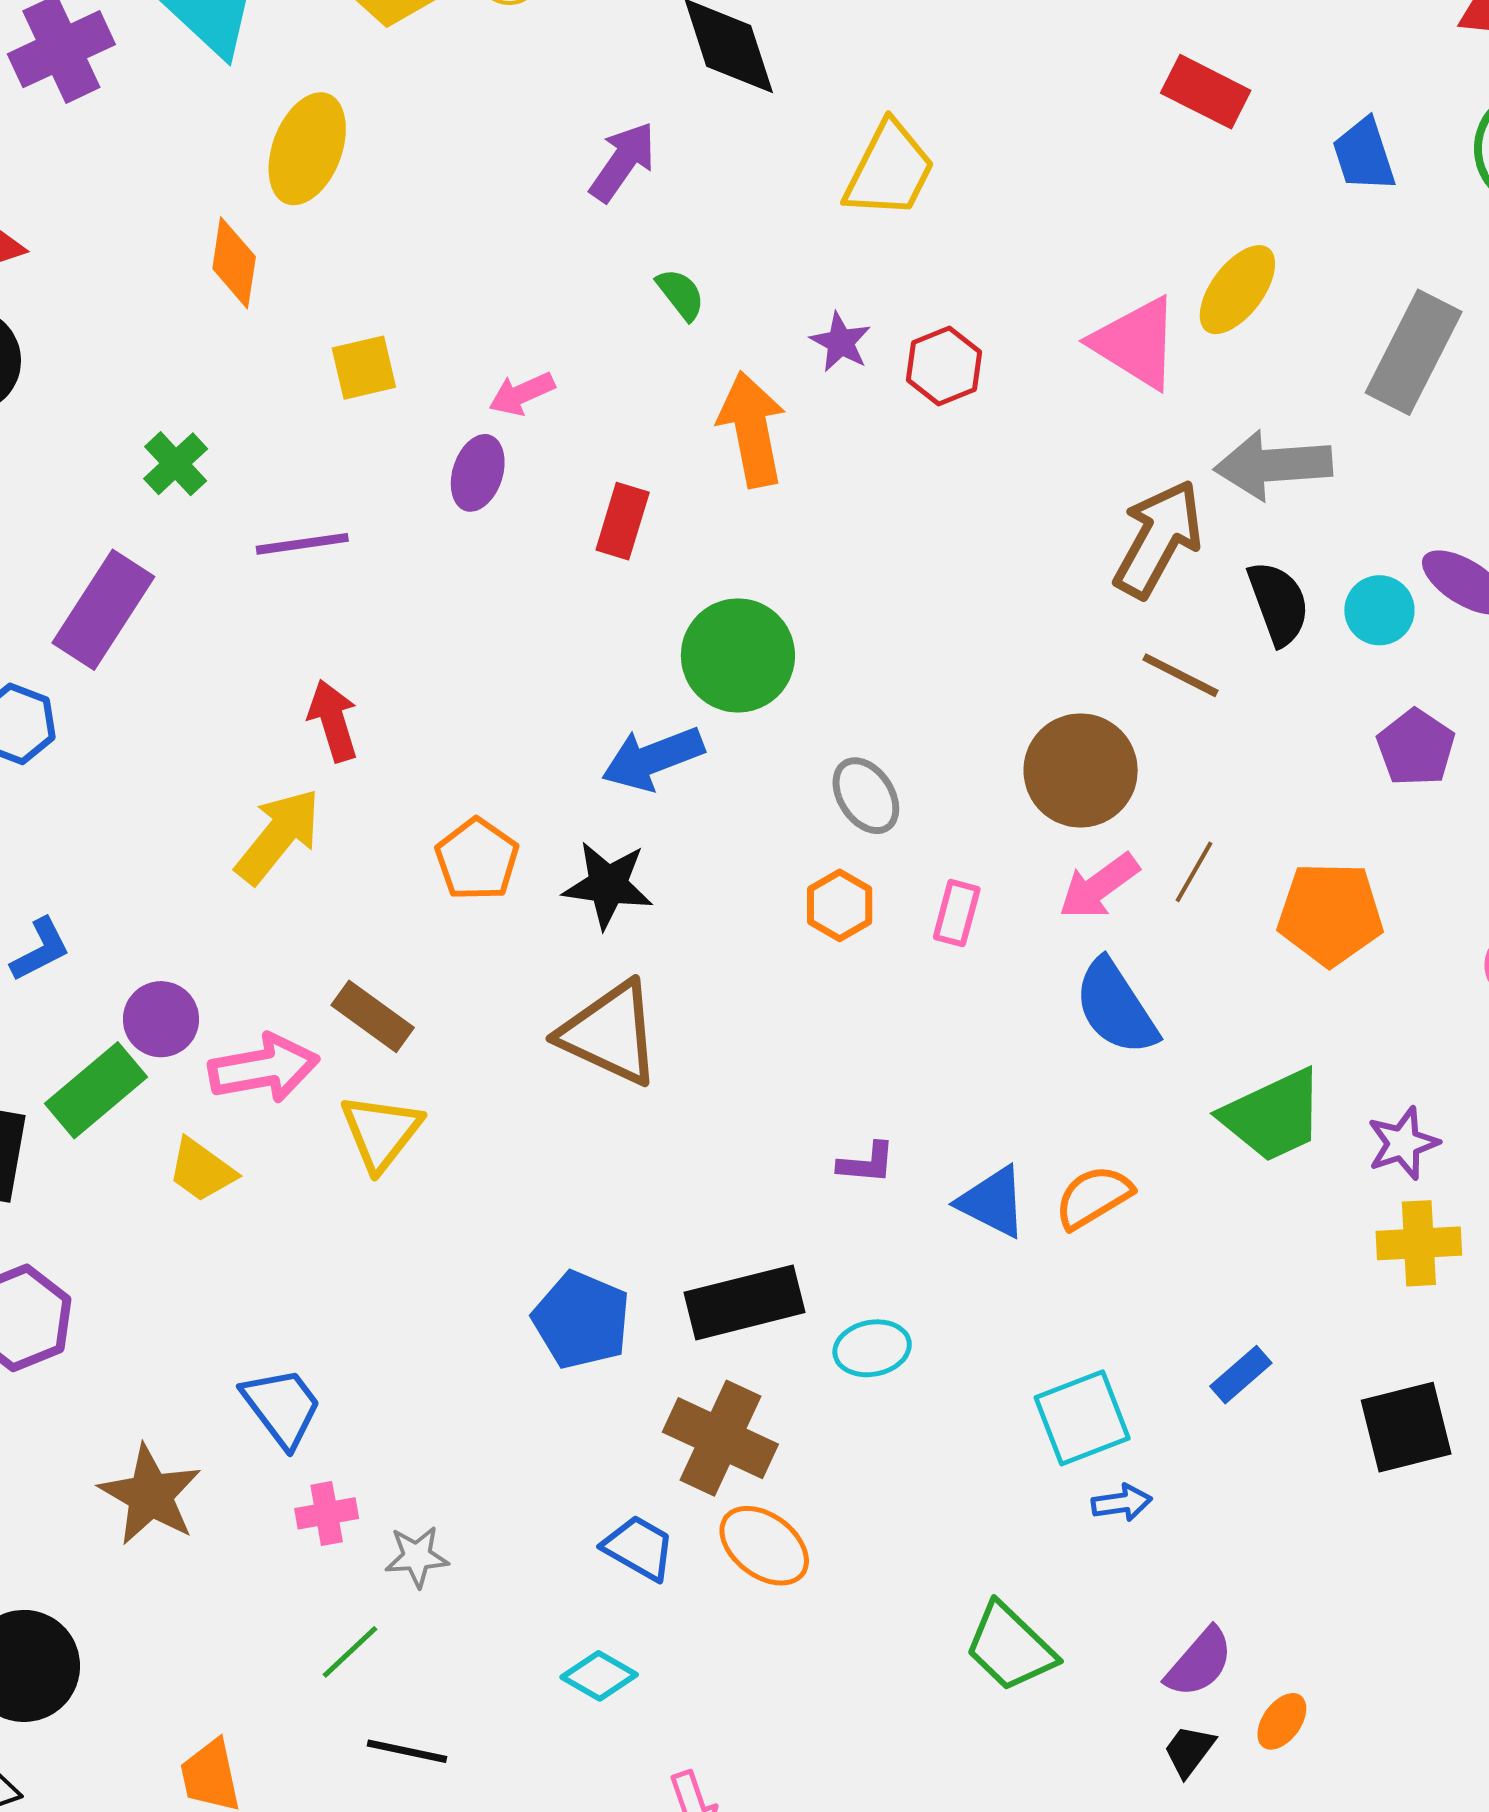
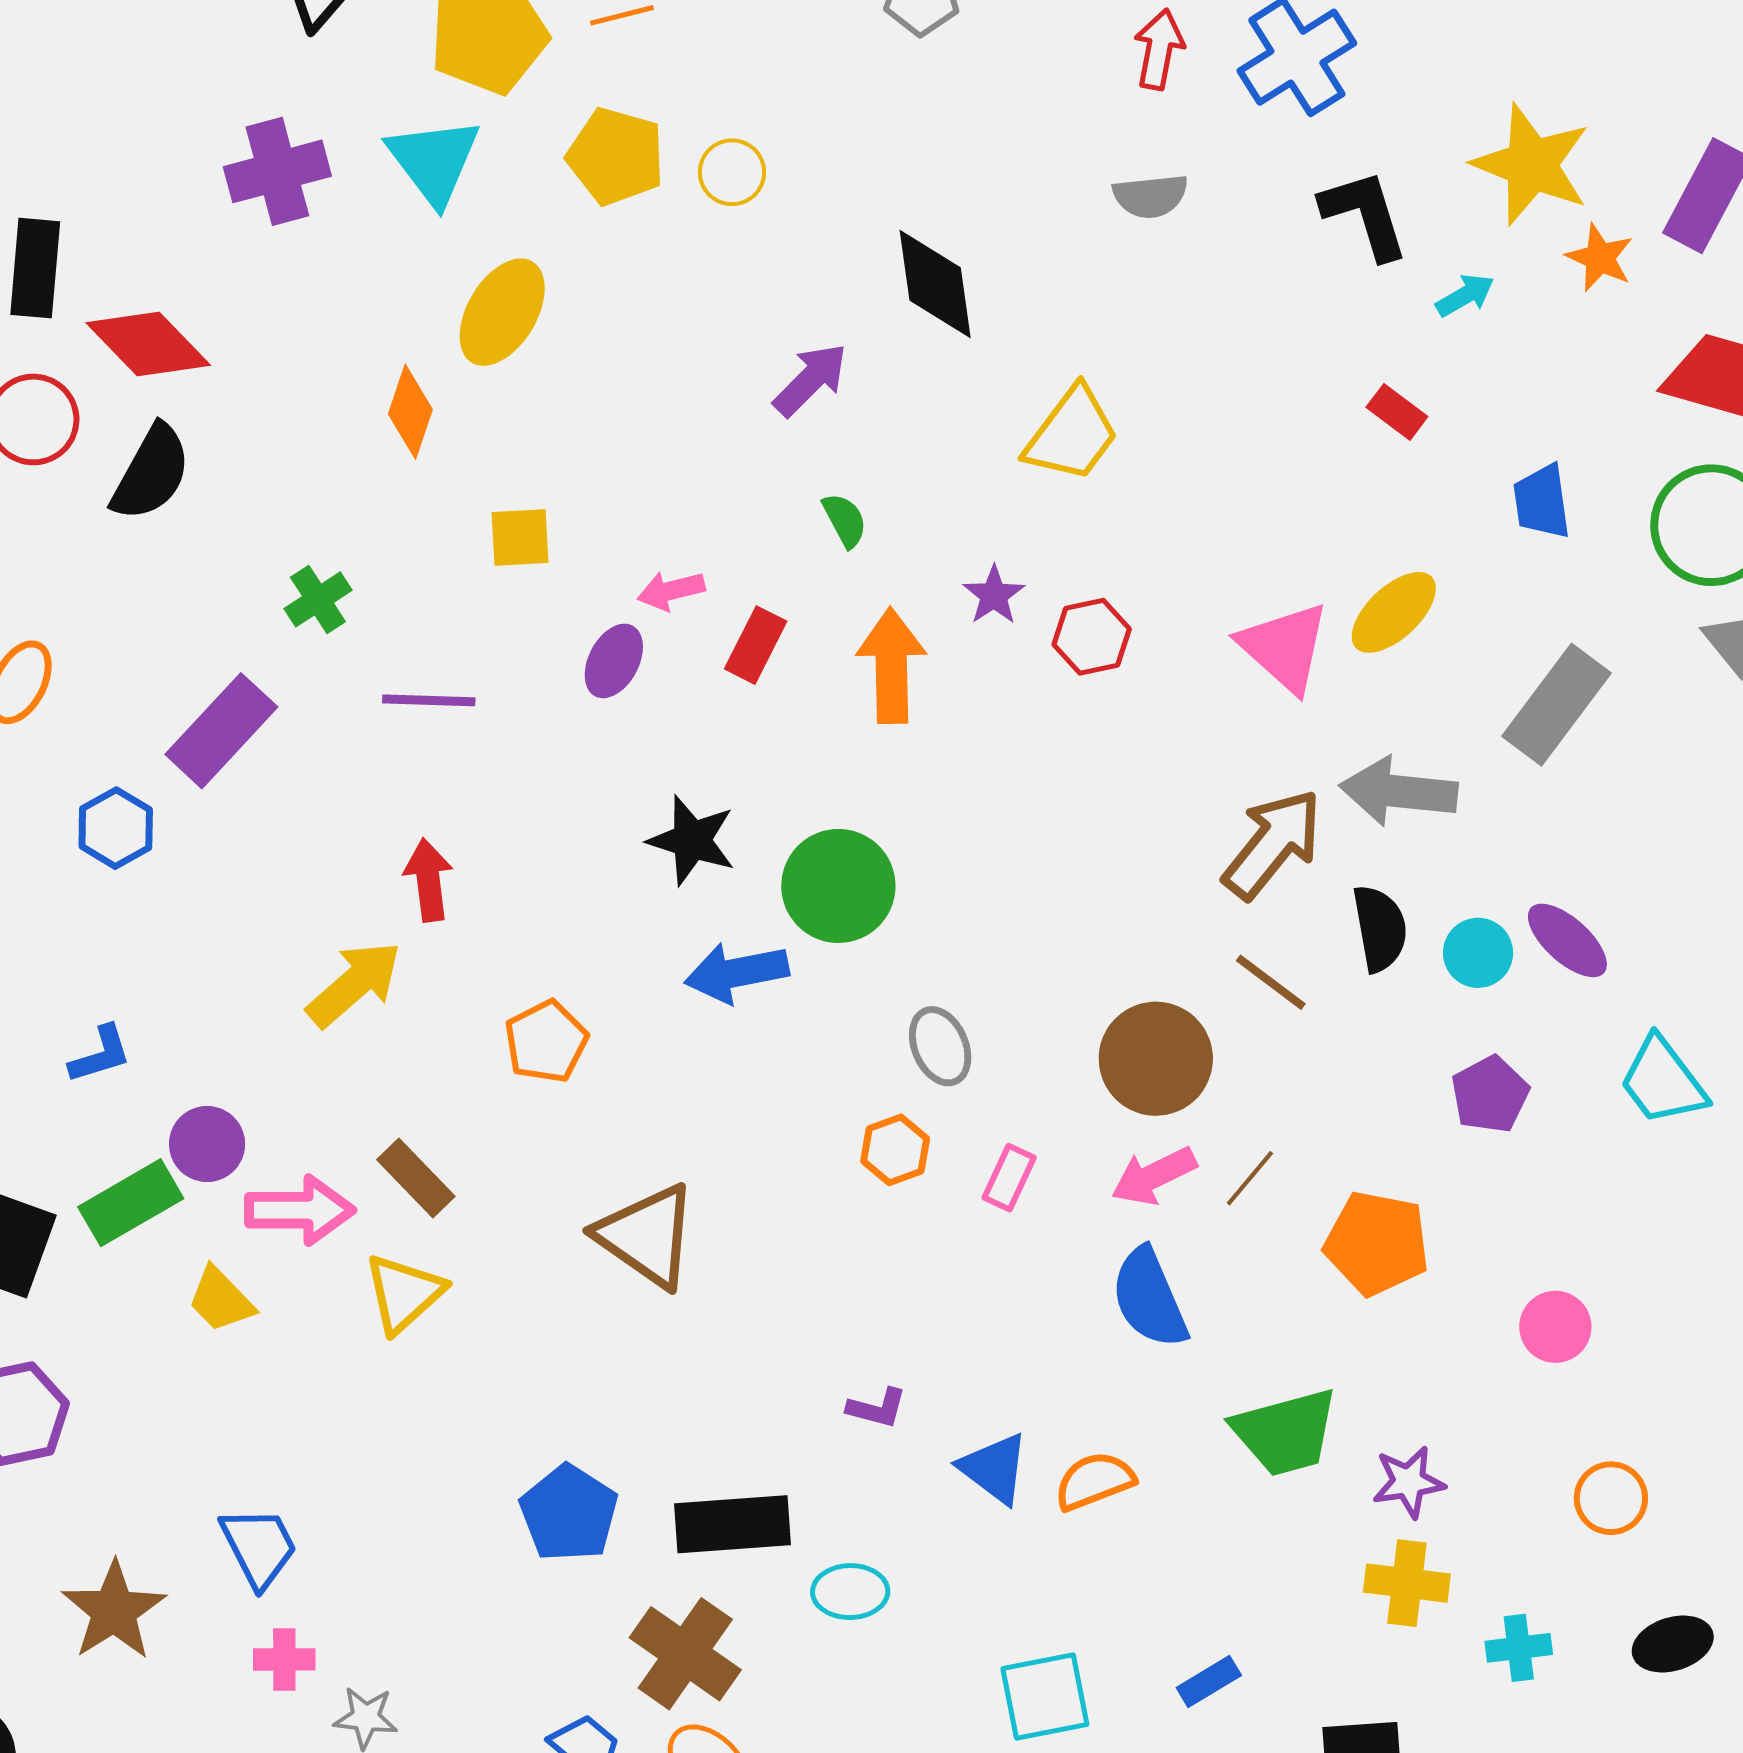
red rectangle: (1206, 92) -> (1397, 412), size x0.7
red rectangle: (623, 521) -> (756, 645), moved
black star: (608, 885) -> (692, 840), moved

